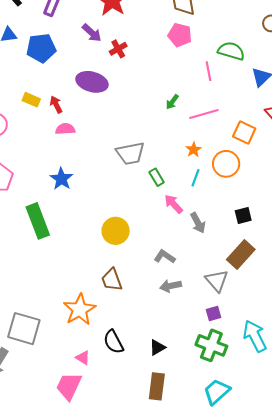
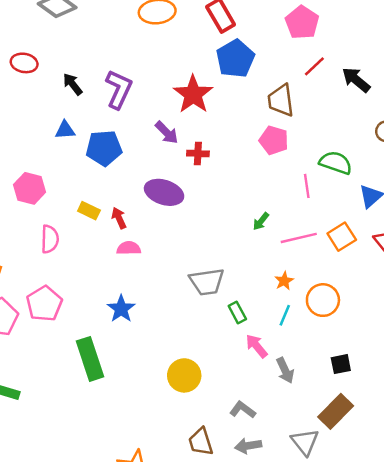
red cross: (118, 49) -> (198, 154), turned 30
orange square: (244, 132) -> (342, 237), moved, turned 30
brown trapezoid: (112, 280) -> (201, 442), moved

